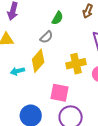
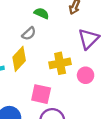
green semicircle: (57, 18) -> (42, 13), turned -96

